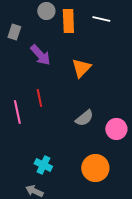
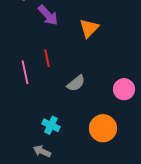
gray semicircle: (84, 118) -> (76, 83), moved

